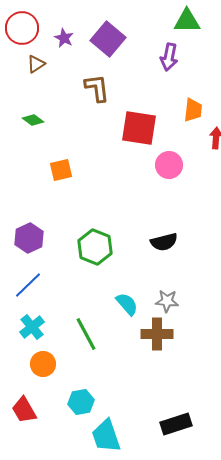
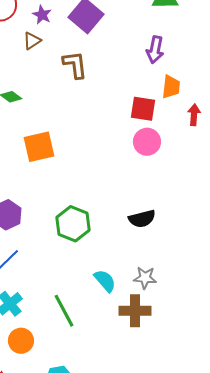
purple arrow: (169, 57) -> (155, 50), moved
brown triangle: (36, 64) -> (32, 41), moved
red square: (139, 128) -> (143, 109), moved, size x0.7
orange square: (61, 170) -> (39, 147), size x1.4

